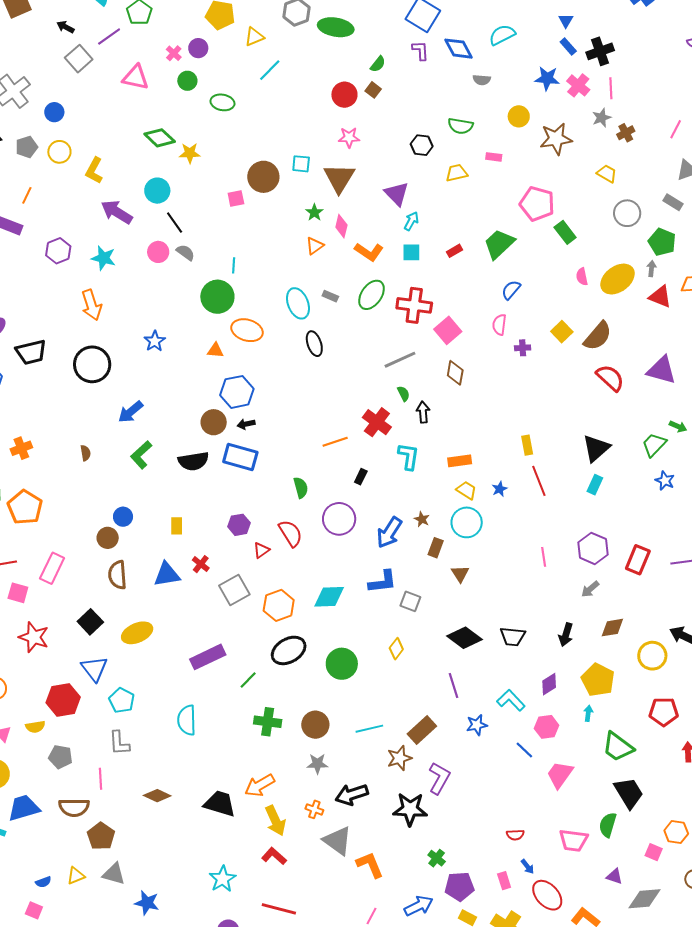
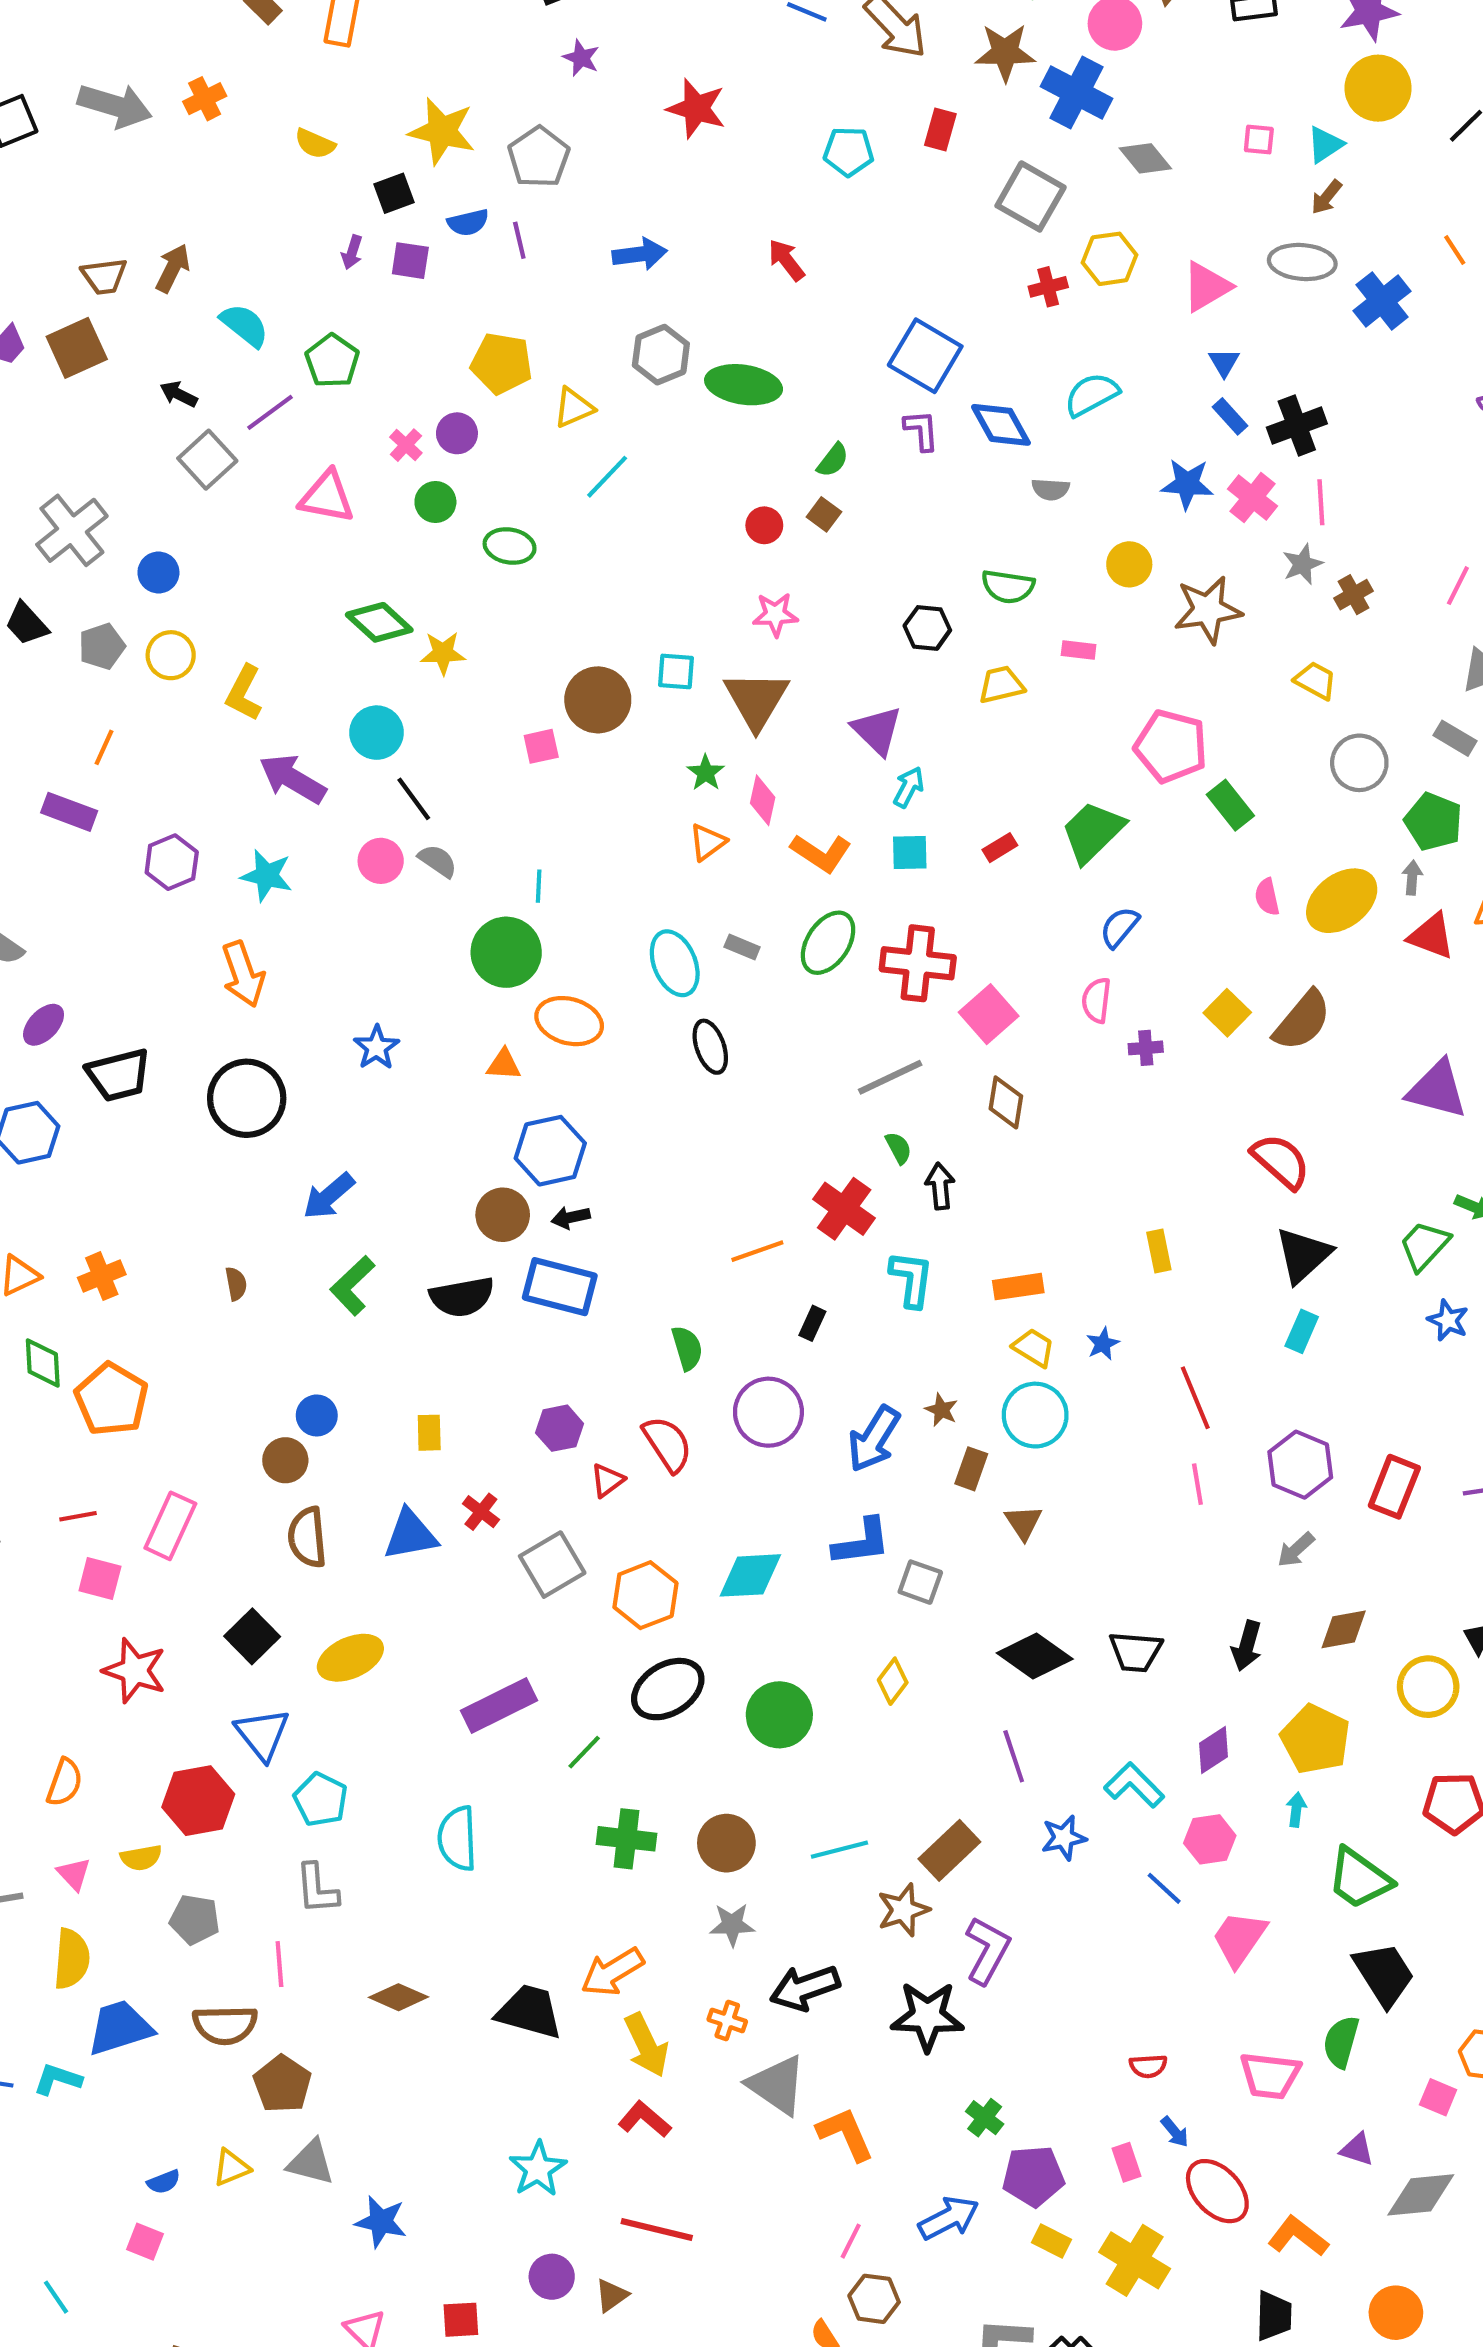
red circle: (344, 95) -> (764, 525), size x0.7
red semicircle: (610, 378) -> (1281, 1161), moved
red line: (539, 481) -> (1195, 1398), moved

